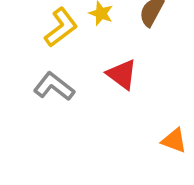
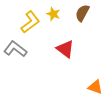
gray L-shape: (54, 87) -> (15, 49), moved

